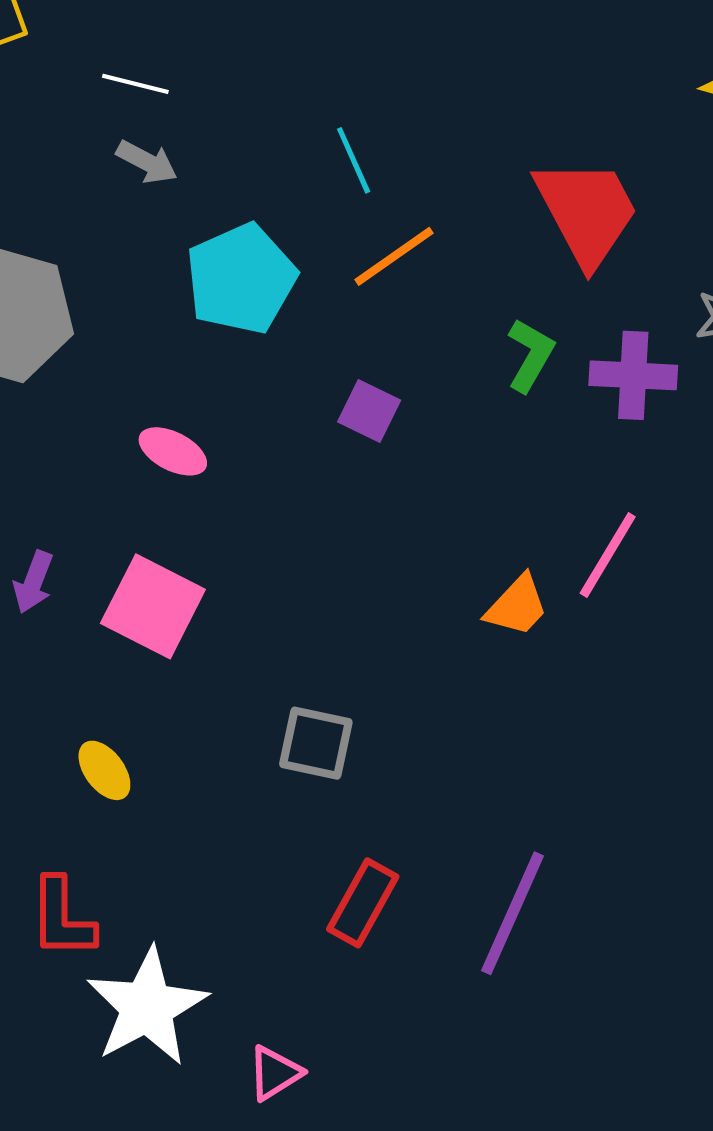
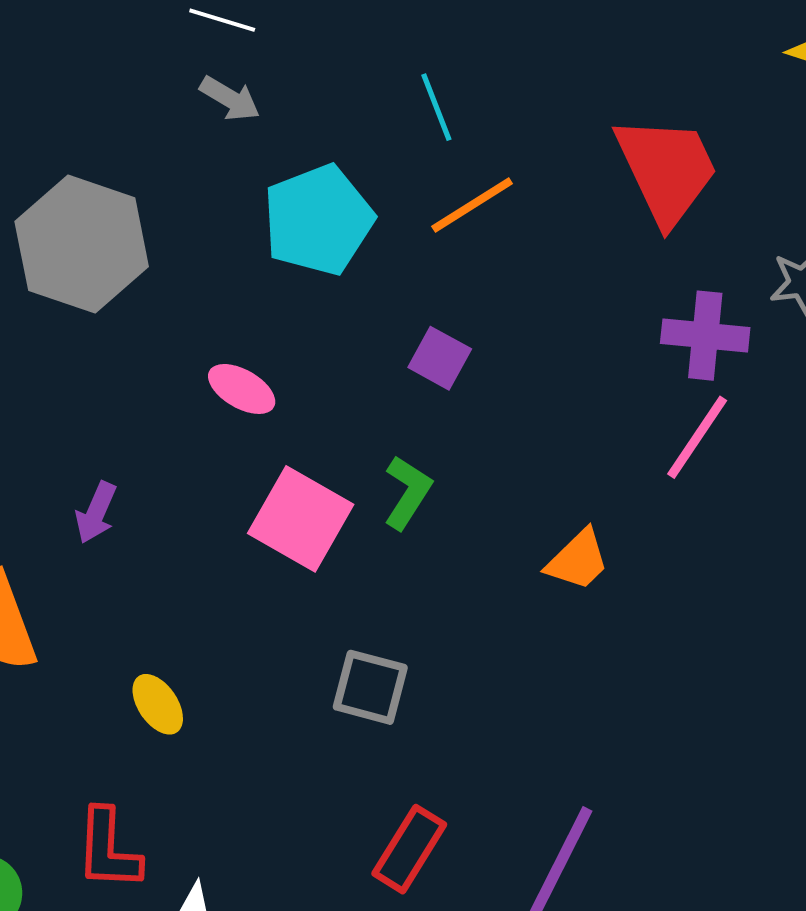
green L-shape: (530, 355) -> (408, 492), moved
pink line: (608, 555) -> (697, 437), moved
pink square: (153, 606) -> (301, 519), moved

